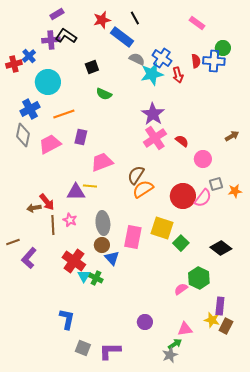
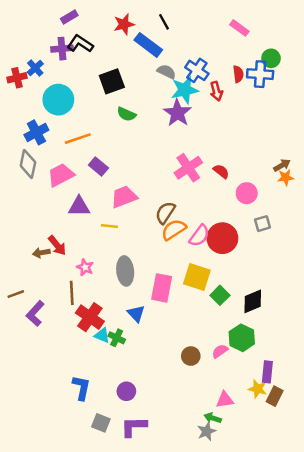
black square: (92, 67) -> (112, 81), size x1.5
purple star: (153, 114) -> (177, 113), moved
purple rectangle: (81, 137) -> (98, 166), turned -63
orange star: (235, 191) -> (286, 177), moved
purple triangle: (76, 192) -> (79, 207), moved
pink semicircle: (203, 198) -> (199, 236), moved
brown line: (53, 225) -> (72, 293), moved
brown circle: (102, 245) -> (191, 356), moved
black diamond: (221, 248) -> (253, 301), moved, turned -60
cyan triangle: (84, 276) -> (102, 335), turned -40
purple circle: (145, 322) -> (126, 391), moved
green arrow: (175, 344) -> (213, 418), turned -128

